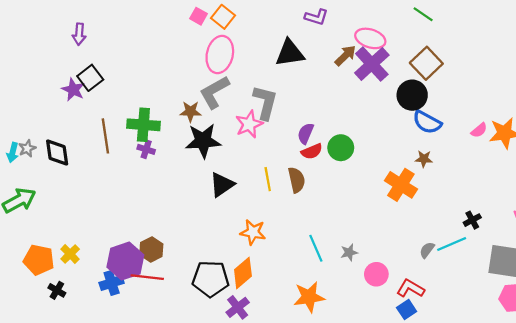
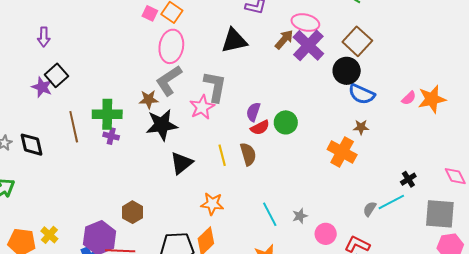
brown hexagon: (151, 249) -> (133, 212), moved

